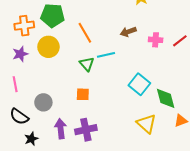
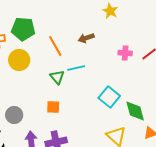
brown arrow: (128, 32) -> (86, 38), moved

